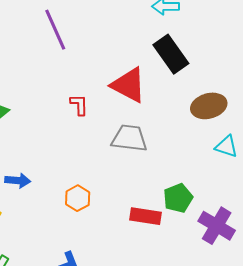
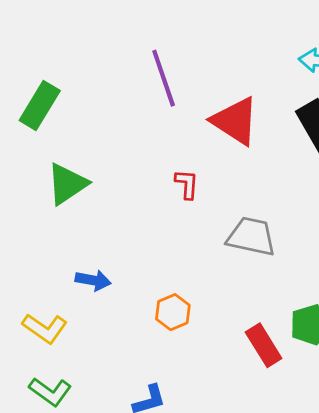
red triangle: (129, 85) -> (235, 121), moved
red rectangle: (145, 216) -> (264, 345), turned 44

